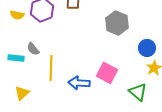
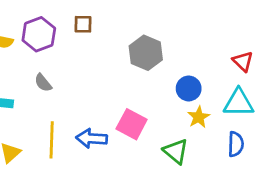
gray semicircle: (33, 49) -> (43, 83), moved
yellow line: (51, 68) -> (52, 140), moved

